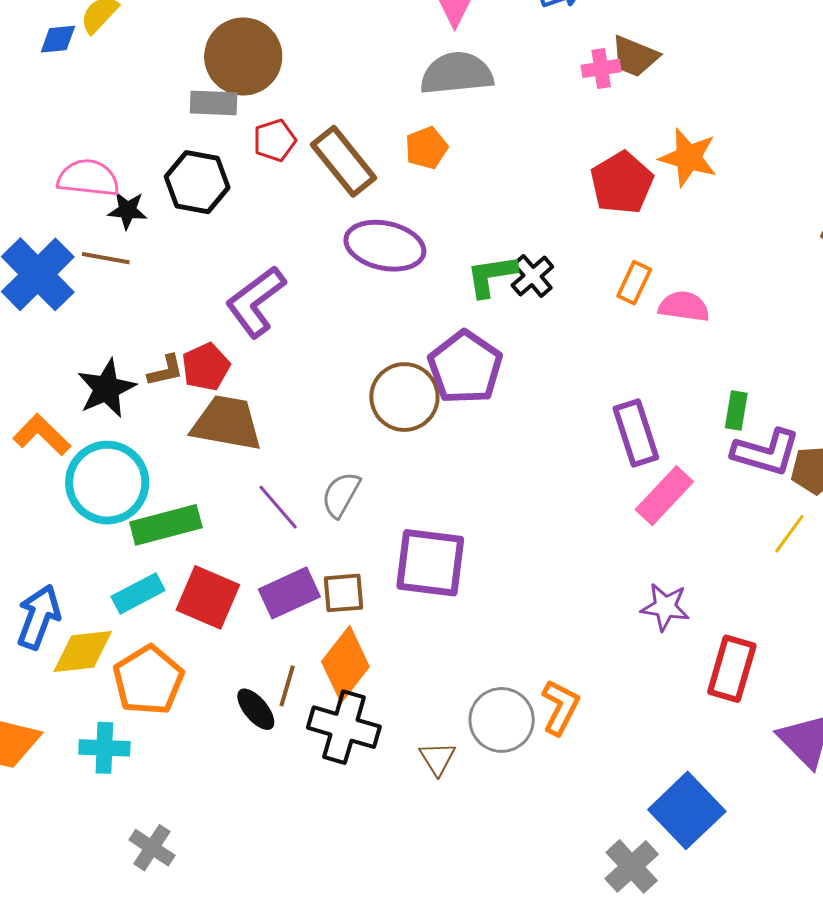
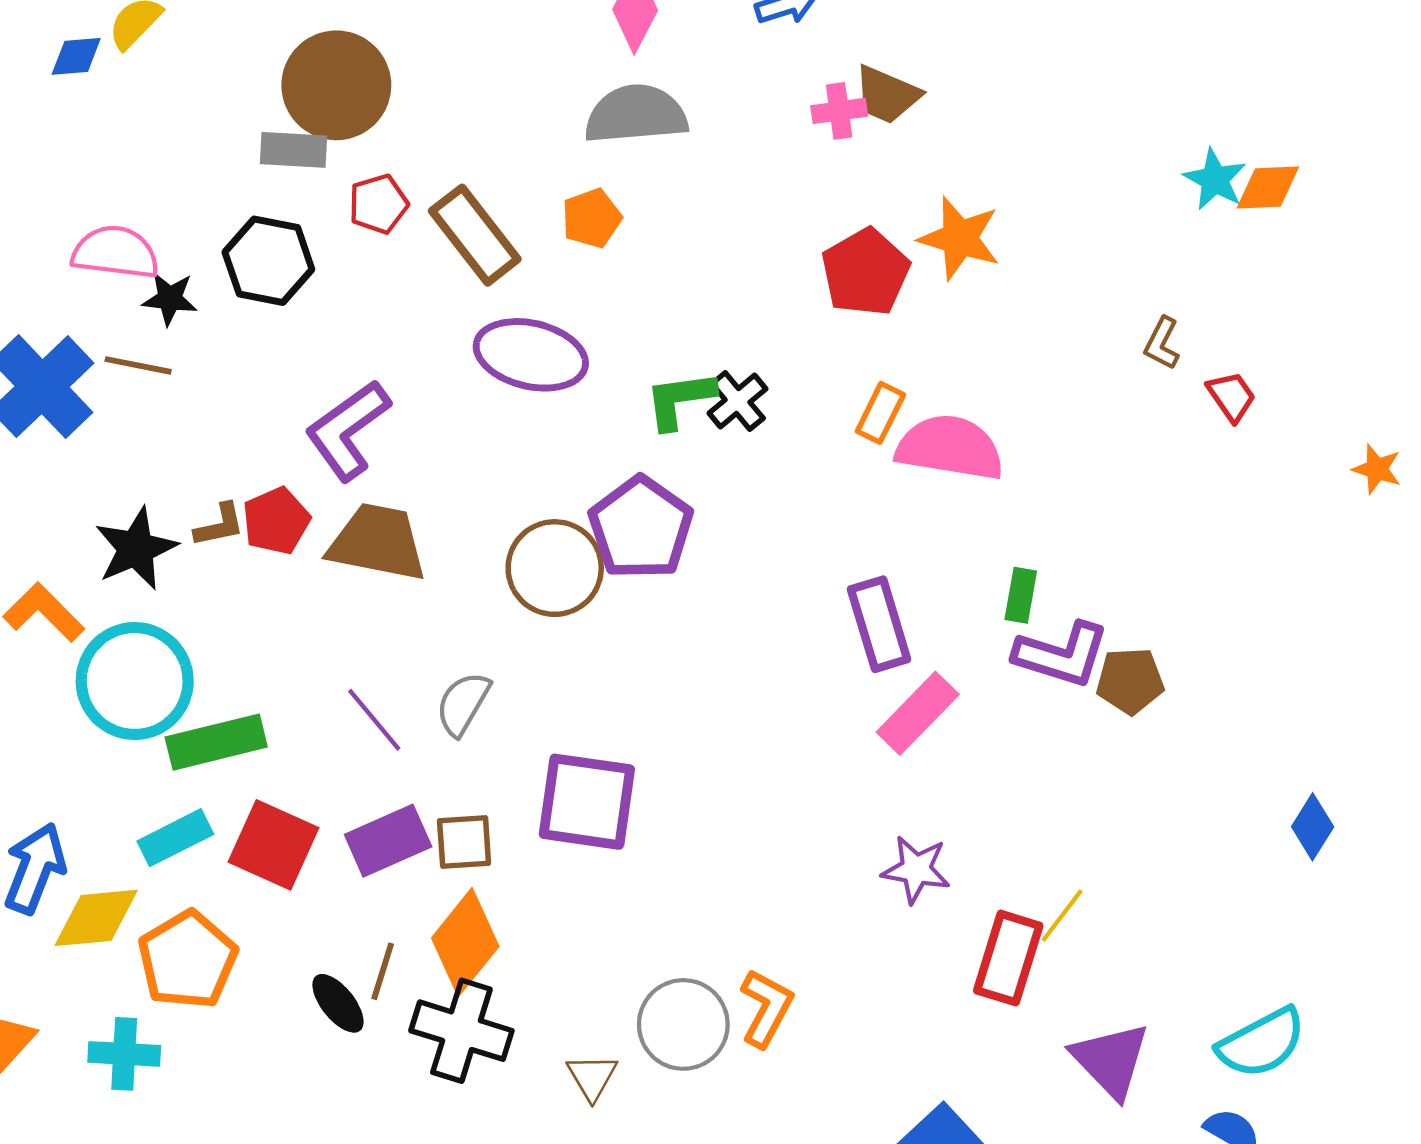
pink semicircle: (684, 306) -> (950, 448), size x1.5
brown trapezoid: (227, 423) -> (377, 542), moved
yellow line: (789, 534) -> (1062, 916), moved

